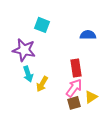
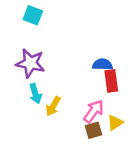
cyan square: (42, 25) -> (33, 15), moved
blue semicircle: (88, 35) -> (102, 64), moved
red rectangle: (76, 68) -> (111, 81), moved

